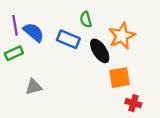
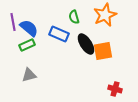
orange star: (122, 36) -> (105, 15), moved
green rectangle: (14, 53) -> (27, 45), moved
orange square: (119, 78) -> (103, 51), moved

